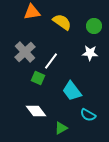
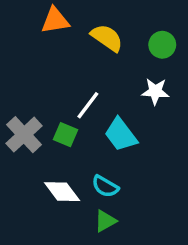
gray cross: (25, 52) -> (24, 135), moved
cyan trapezoid: (72, 91) -> (121, 135), moved
cyan semicircle: (88, 115) -> (105, 186), moved

